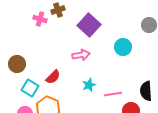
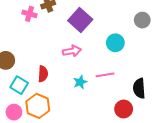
red semicircle: (53, 77) -> (43, 74), turned -42
pink line: (113, 94) -> (105, 75), moved

